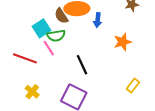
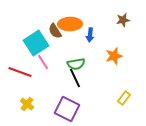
cyan square: (42, 28) -> (36, 43), size x1.4
green semicircle: (56, 36) -> (76, 64), moved

